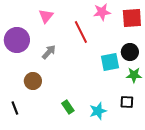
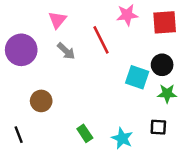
gray arrow: (49, 52) -> (66, 51), moved, turned 91
cyan square: (110, 62) -> (137, 77), turned 30
cyan star: (98, 111) -> (122, 138), turned -30

